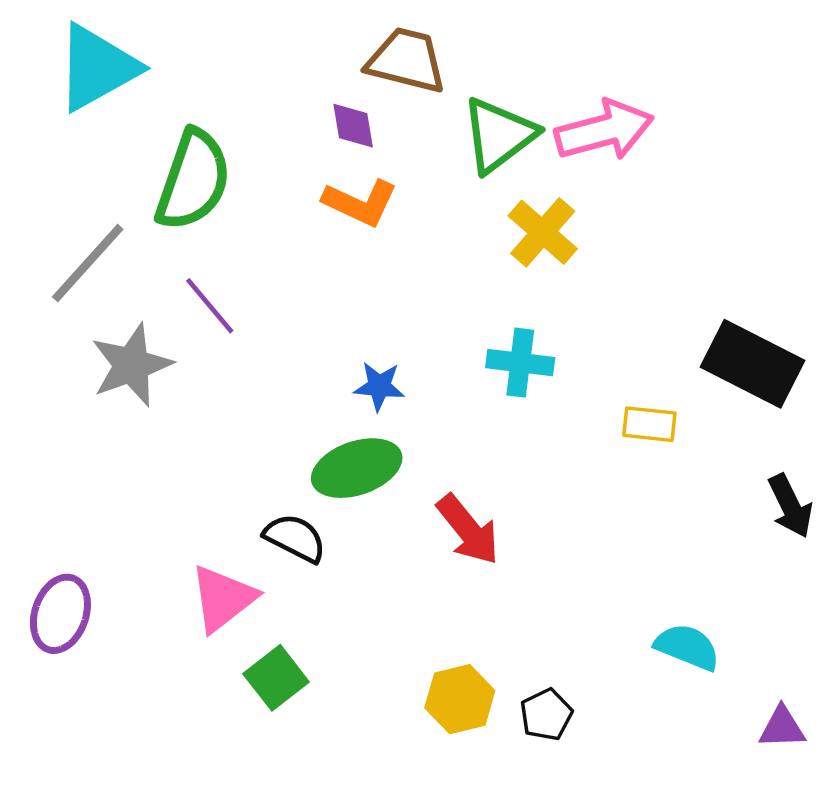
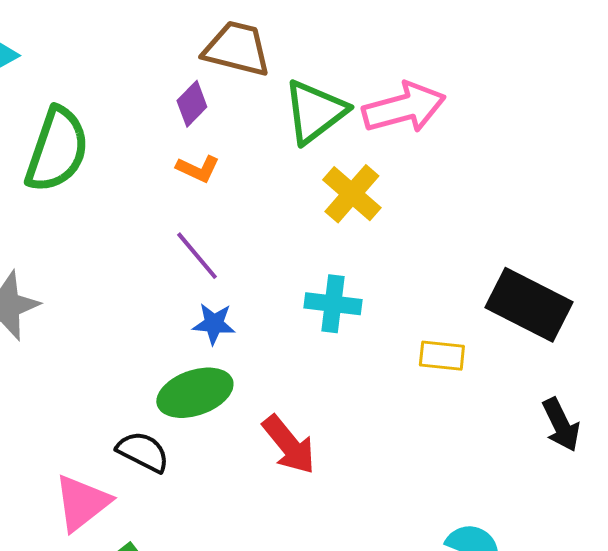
purple diamond: (353, 126) -> (192, 104), turned 54
orange L-shape: (360, 203) -> (198, 169), size x0.7
purple line: (210, 306) -> (197, 256), moved

